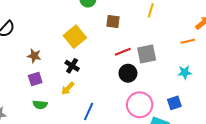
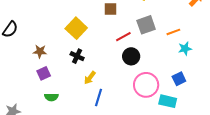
orange line: (188, 41) -> (173, 32), moved
gray square: (147, 54) -> (146, 25), moved
yellow arrow: (68, 88) -> (90, 78), moved

